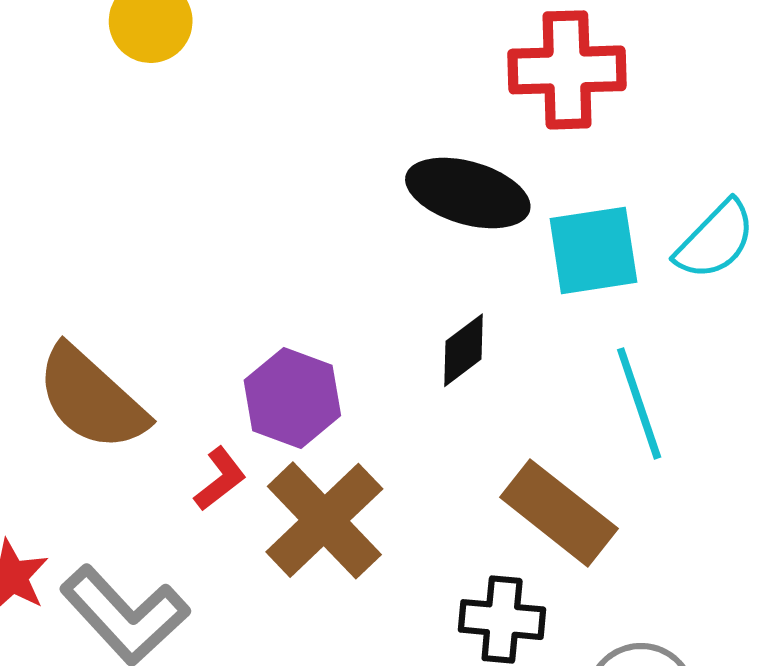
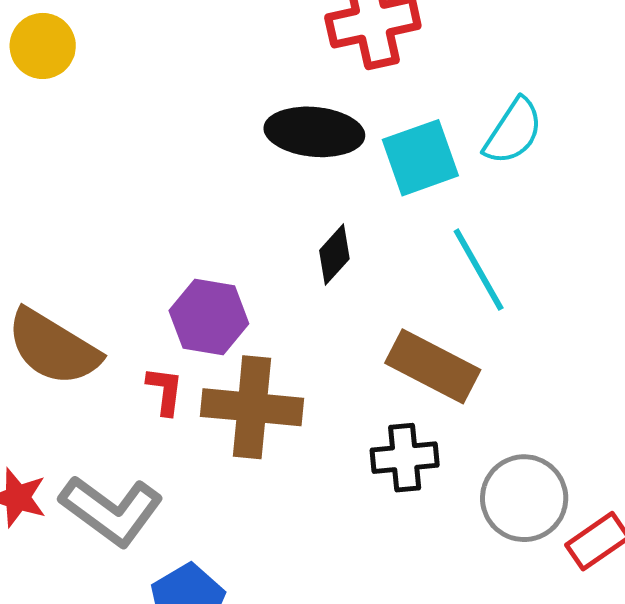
red L-shape: (220, 479) -> (165, 391), turned -34
brown cross: (324, 520) -> (252, 407), turned -30

